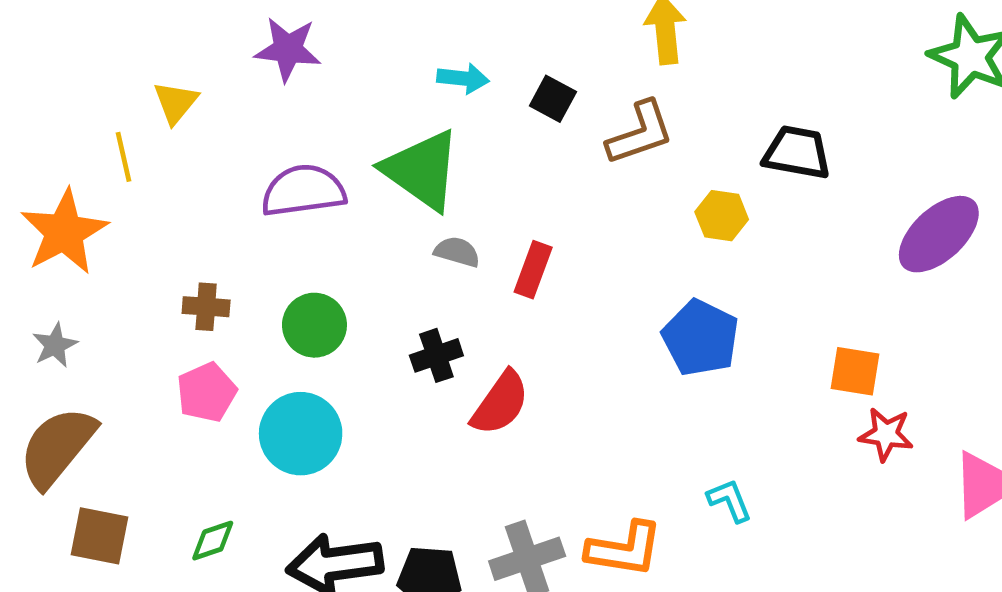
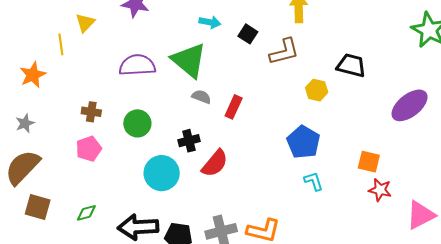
orange star: (64, 232) -> (33, 75), size x0.7
cyan circle: (301, 434) -> (162, 173), moved
cyan L-shape: (730, 500) -> (314, 181), moved

